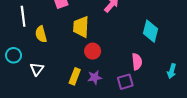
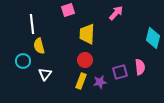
yellow semicircle: (41, 34) -> (39, 46), moved
red circle: (93, 51) -> (85, 60), moved
purple square: (125, 82) -> (120, 72), moved

